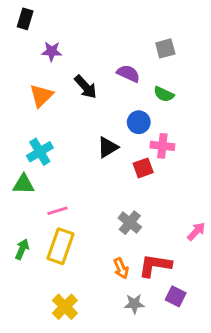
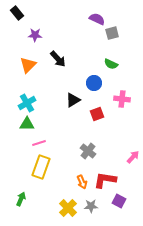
black rectangle: (25, 19) -> (17, 13), turned -56
purple semicircle: (128, 74) -> (97, 19), moved
pink cross: (162, 146) -> (122, 99), moved
green triangle: (24, 184) -> (27, 124), moved
green arrow: (22, 249) -> (21, 199), moved
yellow cross: (65, 307) -> (68, 208), moved

